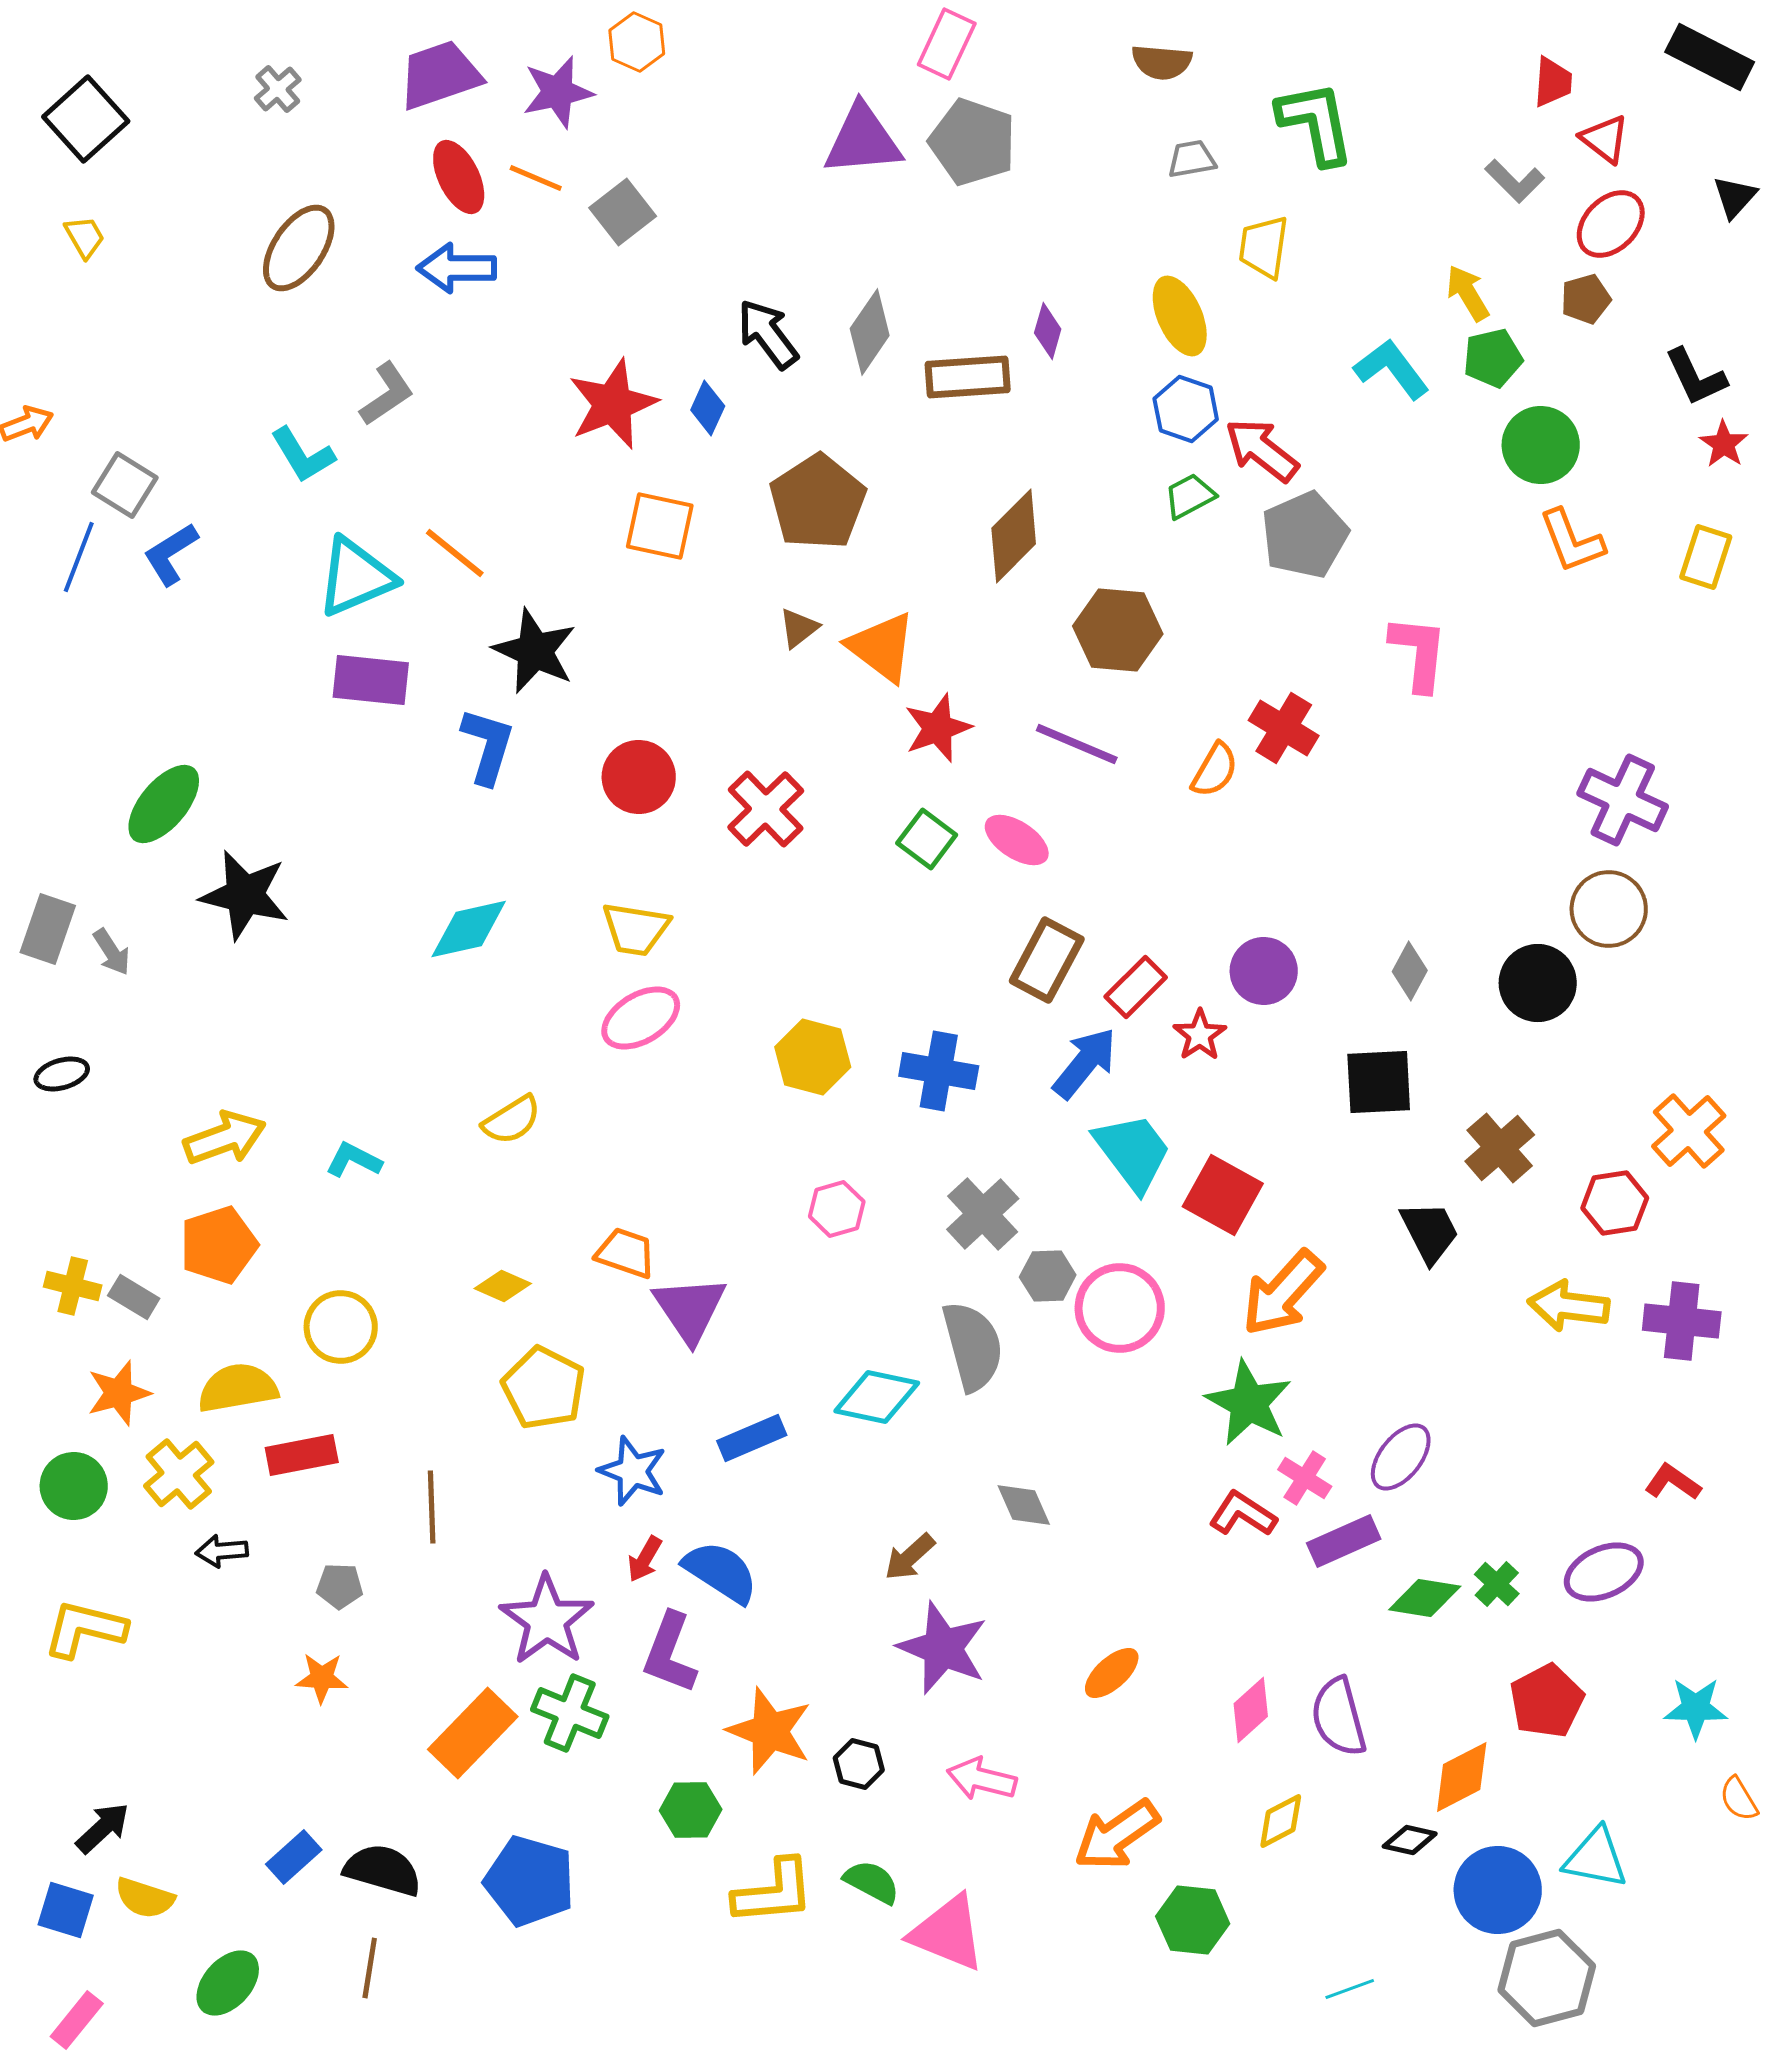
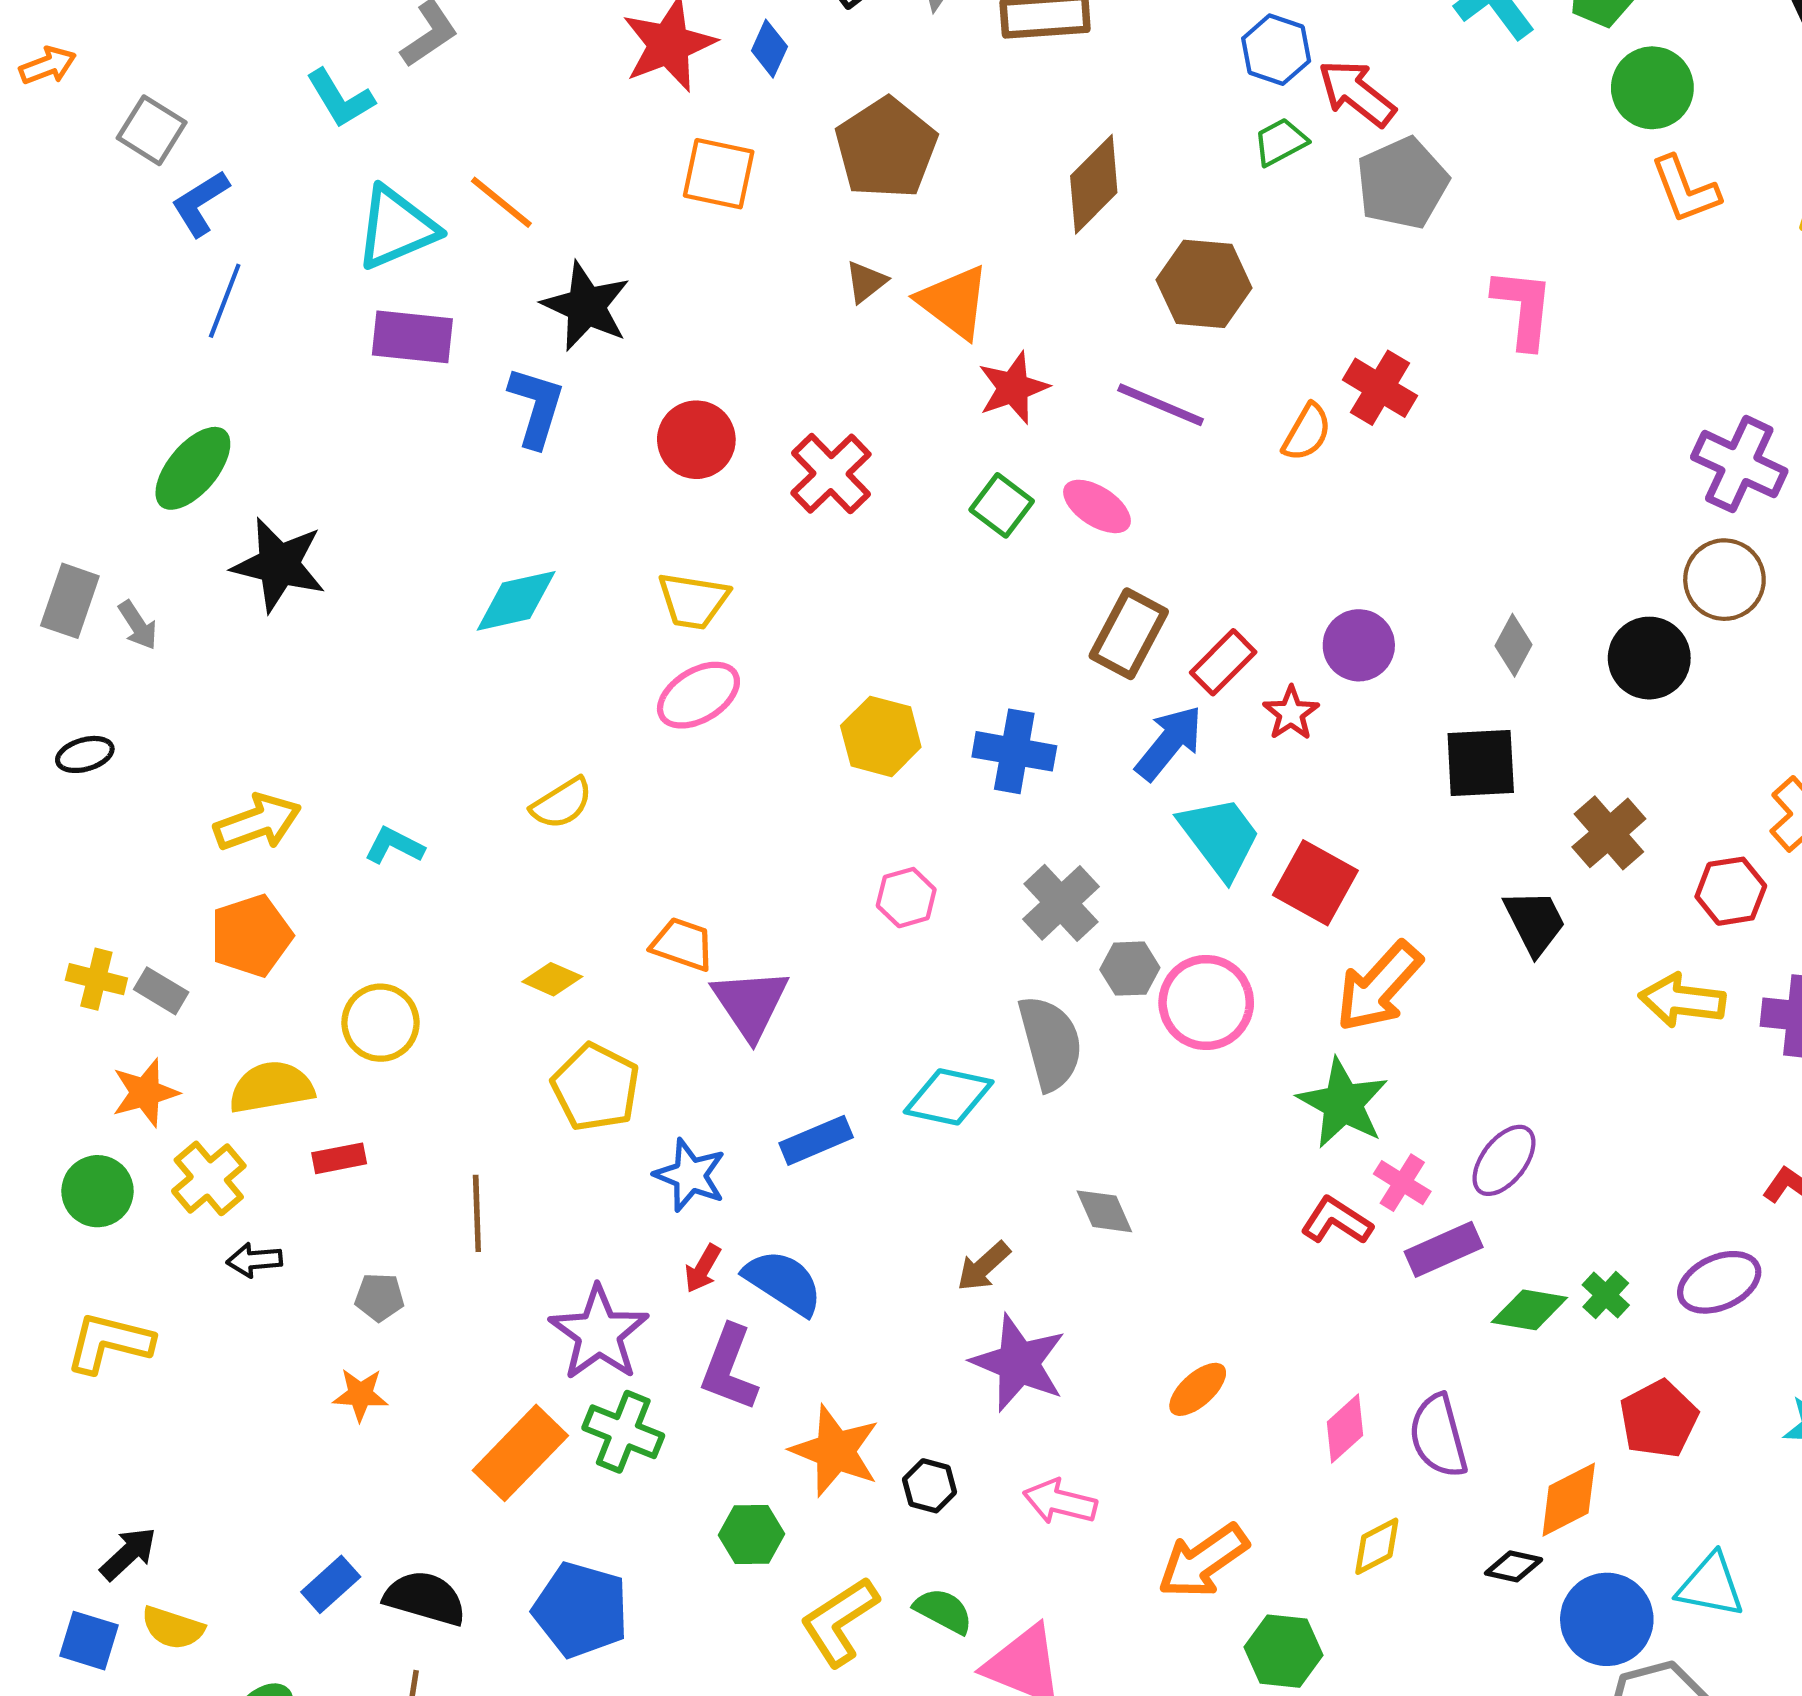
blue line: (79, 557) -> (225, 301), moved
red rectangle: (302, 1455) -> (339, 1158), size x0.7
yellow L-shape: (774, 1892) -> (839, 1621), turned 152

